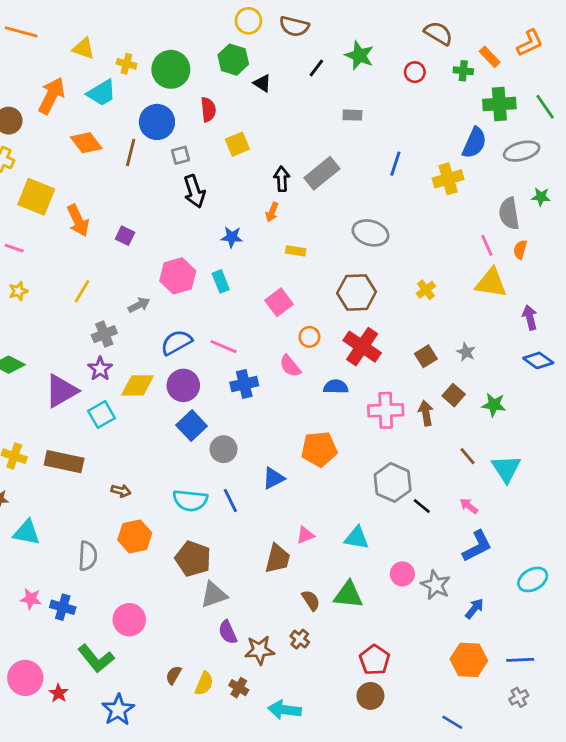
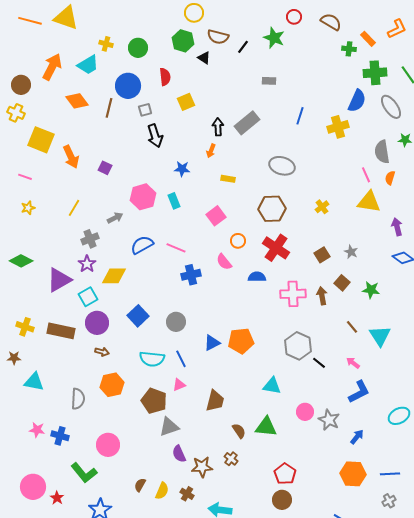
brown semicircle: (294, 26) -> (218, 37), moved
yellow triangle: (83, 49) -> (66, 18), moved, size x1.5
green circle: (171, 69) -> (138, 48), size x0.7
red circle: (415, 72) -> (294, 17), moved
gray ellipse: (522, 151) -> (391, 107), turned 70
purple circle: (183, 385) -> (97, 323), moved
blue square: (192, 426) -> (138, 316), moved
orange pentagon: (319, 449) -> (241, 341), moved
pink triangle: (305, 535) -> (179, 385), moved

